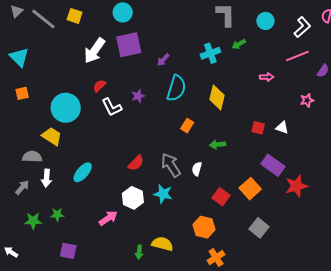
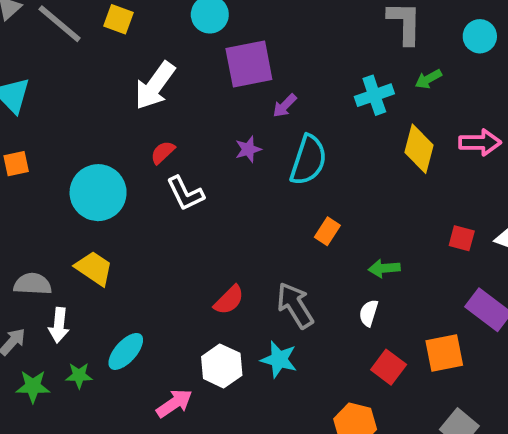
purple square: (129, 45) -> (249, 64), moved
pink arrow: (267, 77) -> (480, 142), size x1.5
purple star: (138, 96) -> (248, 149), moved
yellow diamond: (217, 97) -> (419, 149), moved
yellow trapezoid: (52, 136) -> (94, 268), moved
white semicircle: (197, 169) -> (369, 313), moved
cyan ellipse: (83, 172) -> (126, 351), moved
orange square: (250, 189) -> (444, 353), turned 30
green star: (57, 215) -> (79, 376), moved
green star: (33, 221) -> (33, 386), moved

